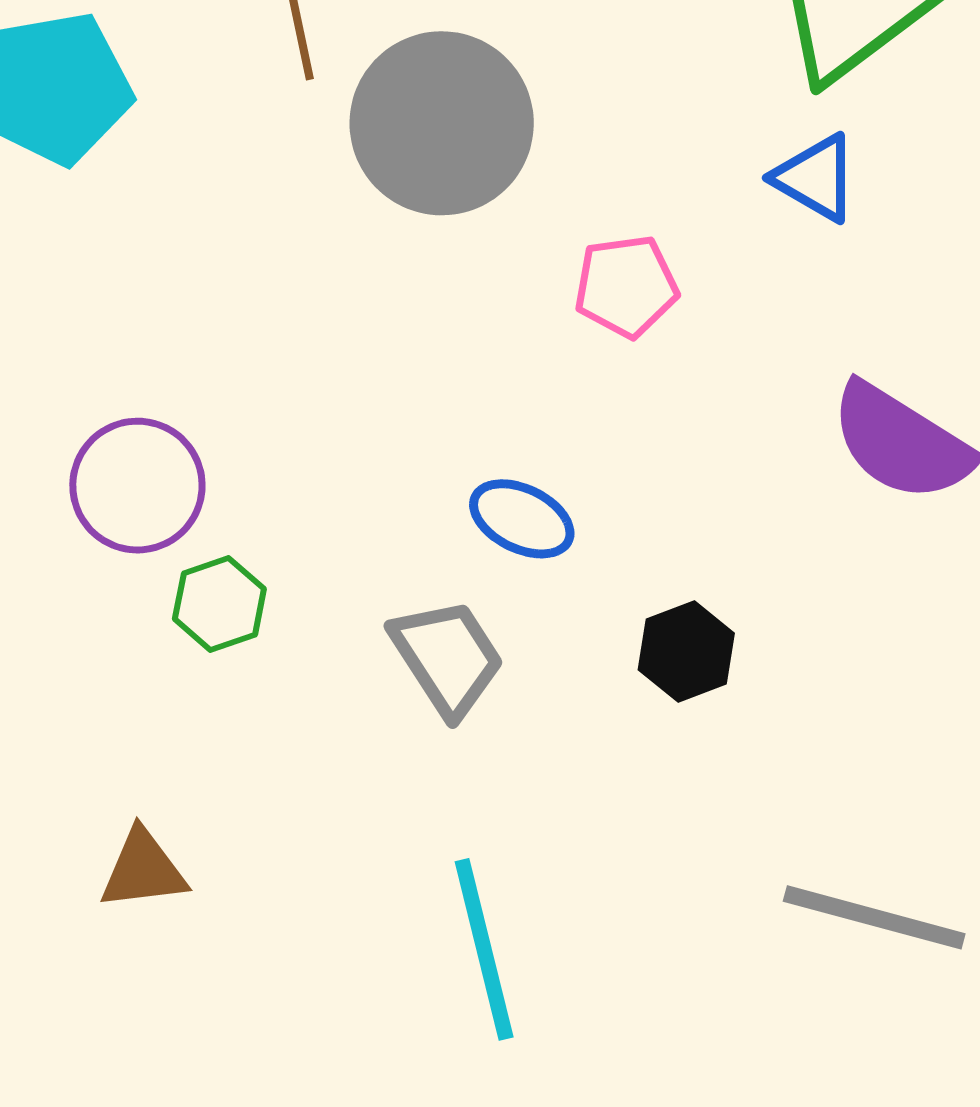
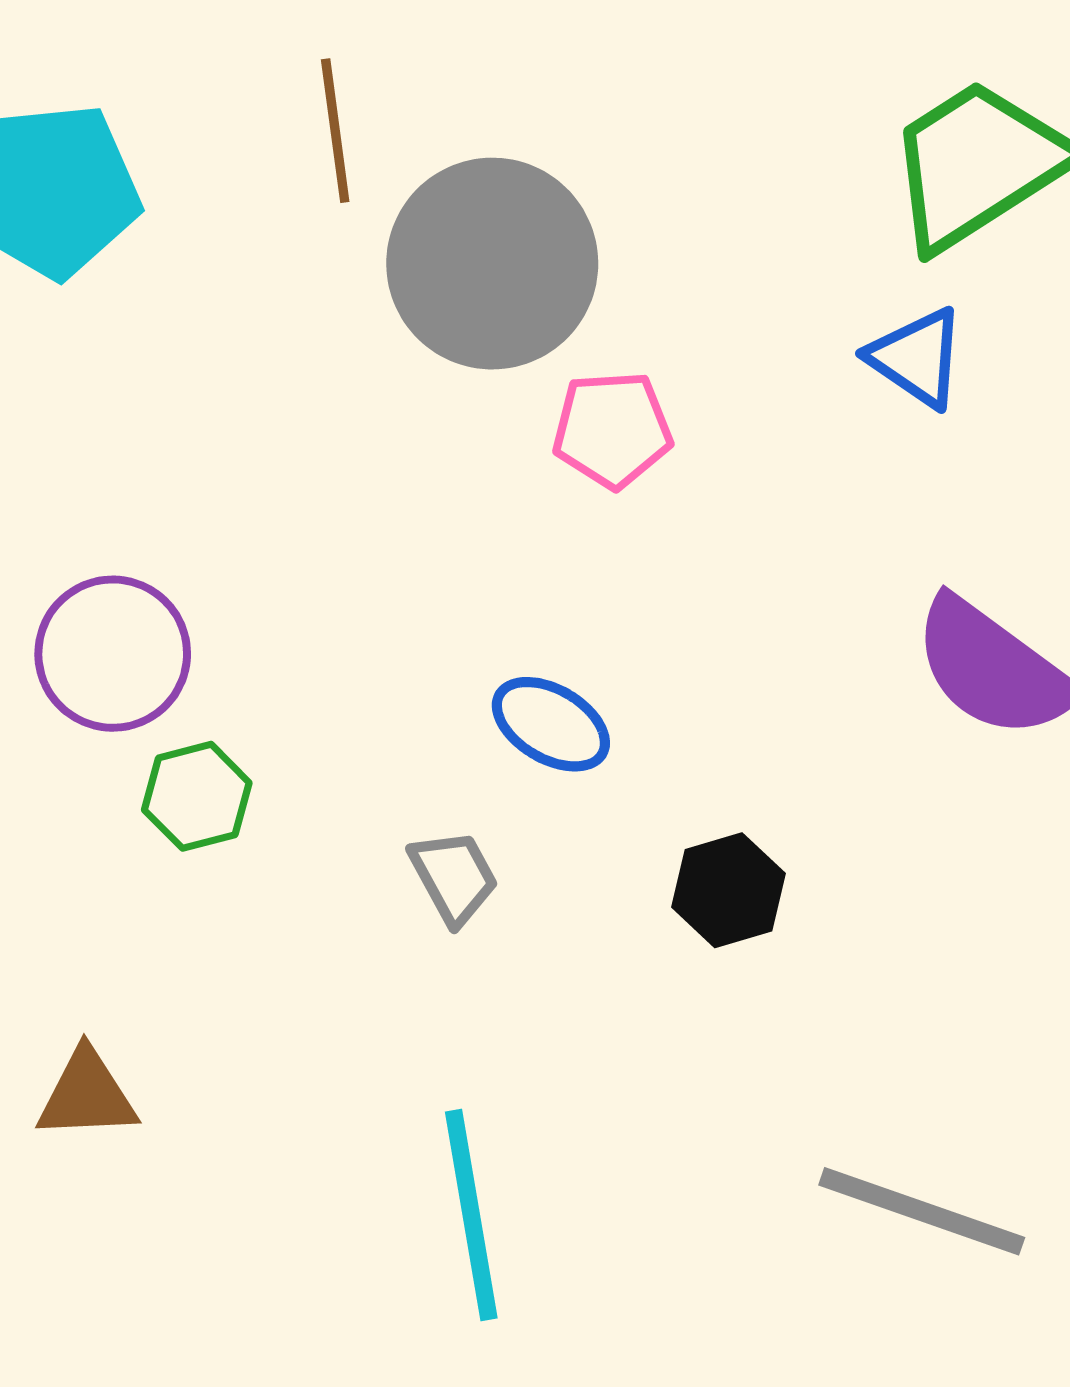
pink pentagon: (626, 286) -> (612, 430), moved
gray trapezoid: (447, 657) -> (454, 877), size x0.7

